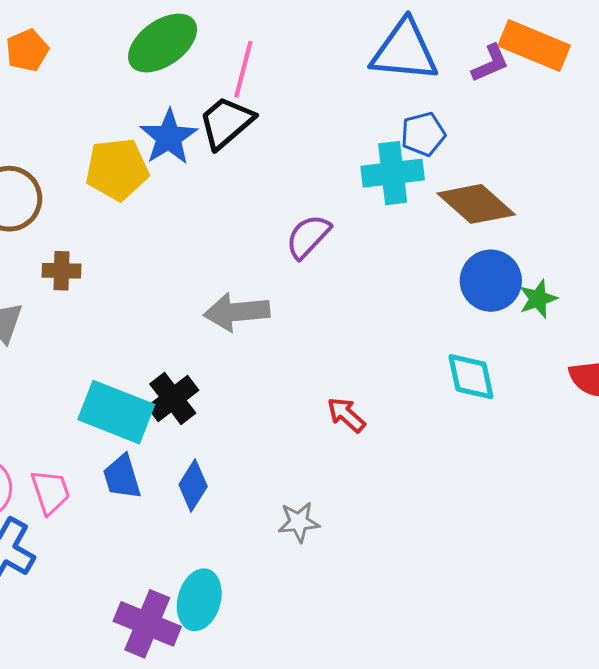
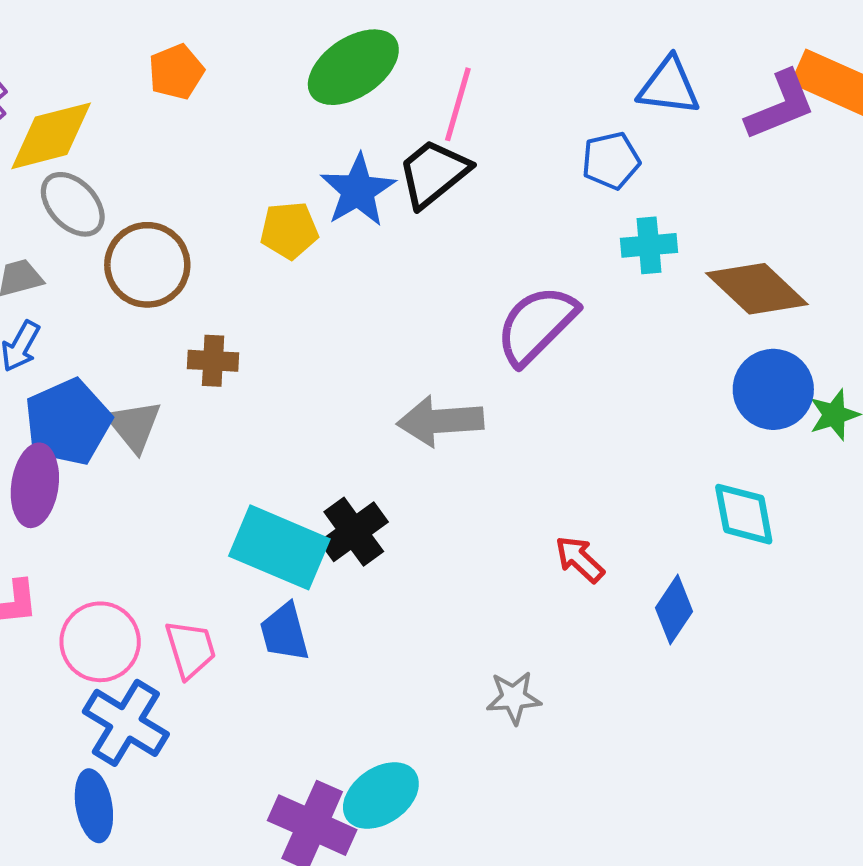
blue triangle: (404, 51) -> (669, 86), size x0.7
purple L-shape: (490, 63) -> (781, 106), size x1.4
blue pentagon: (423, 134) -> (611, 161), moved
yellow pentagon: (117, 169) -> (289, 230), size x0.7
cyan cross: (393, 173) -> (649, 245), size x0.7
purple semicircle: (308, 236) -> (536, 325), size x1.4
blue diamond: (193, 485) -> (674, 610), moved
cyan ellipse: (199, 600) -> (381, 796), turned 38

